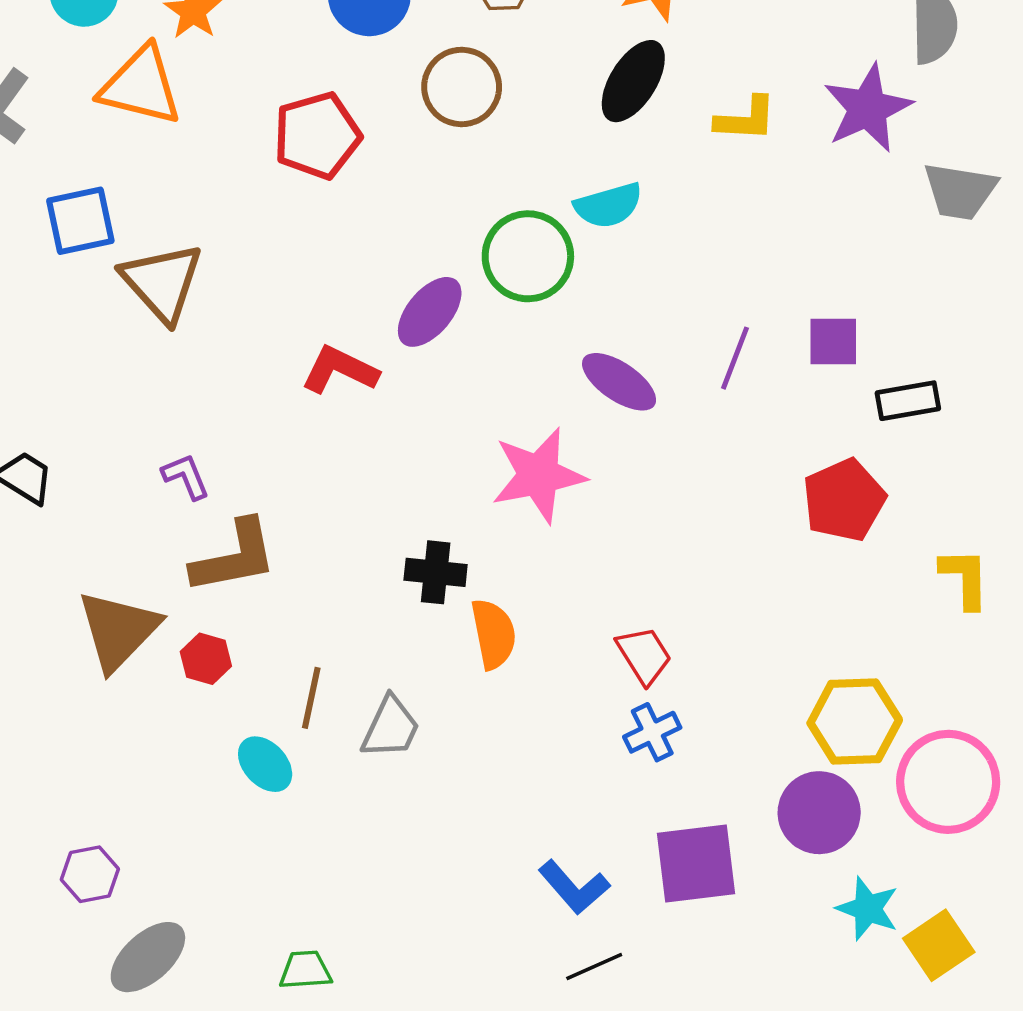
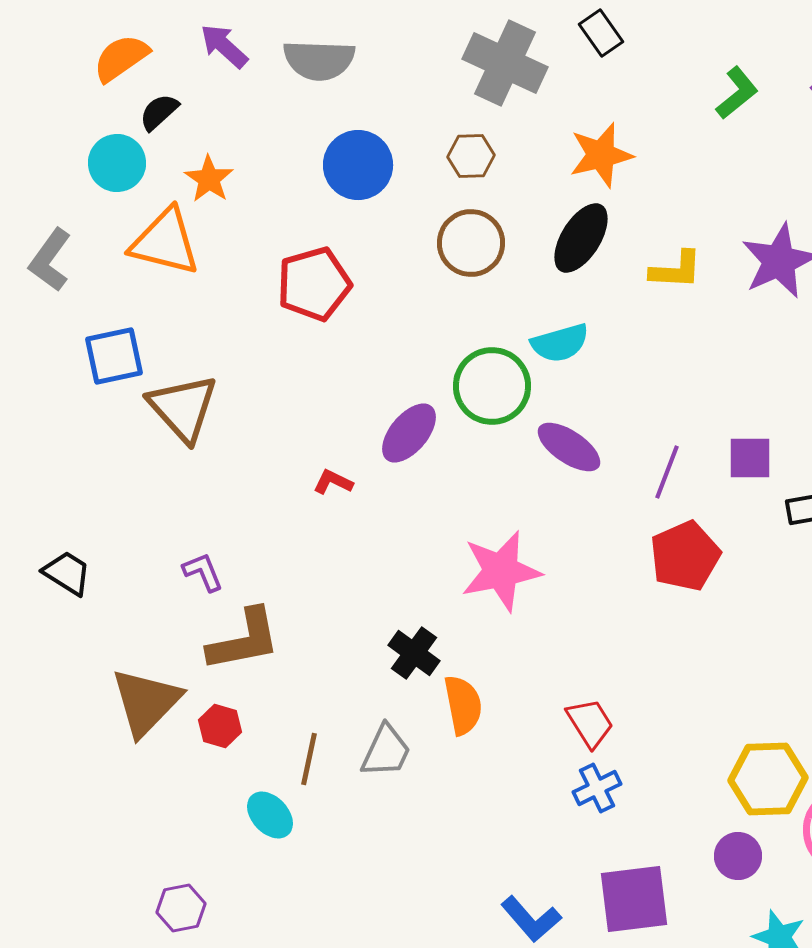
brown circle: (462, 87) -> (471, 243), moved
red L-shape: (340, 370) -> (333, 482), size x0.6
purple ellipse: (619, 382) -> (569, 447), moved
red pentagon: (844, 500) -> (685, 556), moved
black cross: (436, 572) -> (414, 653), turned 30
gray trapezoid: (391, 727) -> (386, 751), moved
purple circle: (819, 813) -> (738, 856), size x0.7
purple hexagon: (90, 874) -> (181, 908), moved

